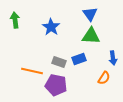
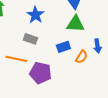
gray rectangle: (59, 62) -> (30, 39), moved
orange semicircle: (104, 78) -> (81, 57), moved

